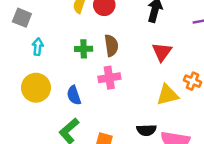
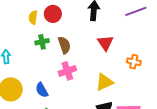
green cross: (84, 49) -> (42, 42), moved
yellow triangle: (167, 95) -> (104, 82), moved

